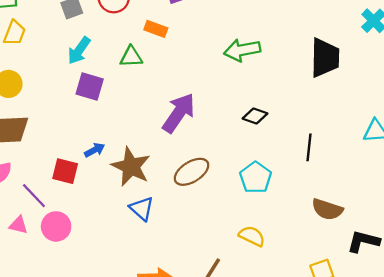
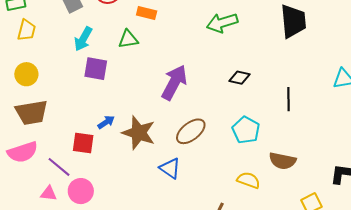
blue triangle: (142, 209) -> (170, 168), moved
brown semicircle: (327, 209) -> (282, 161), moved

